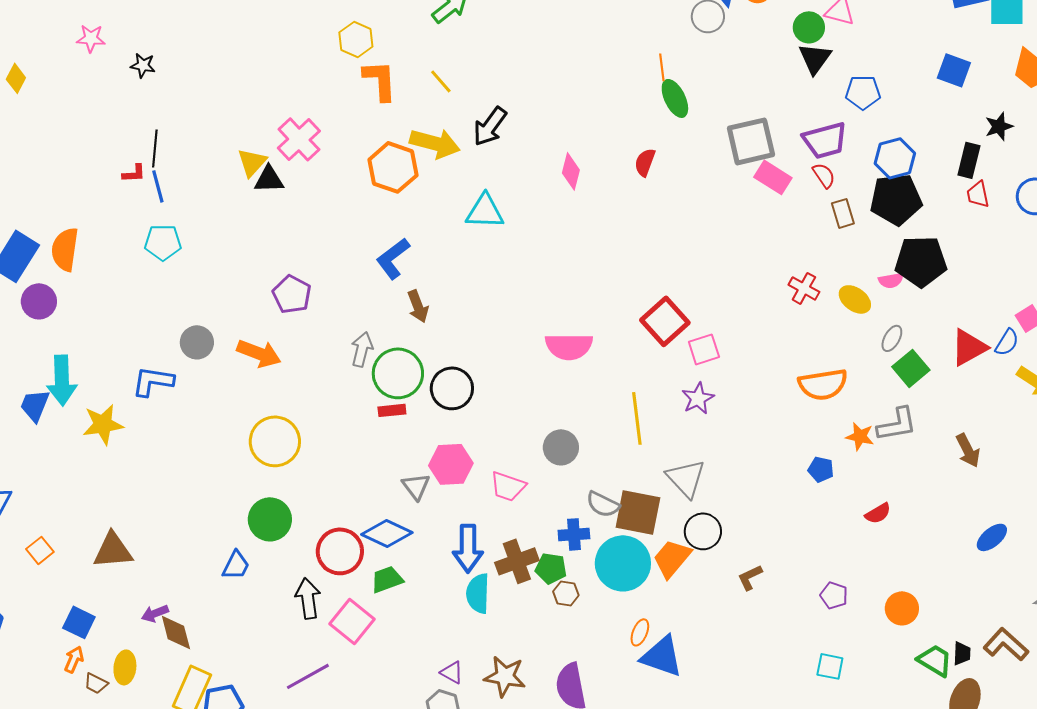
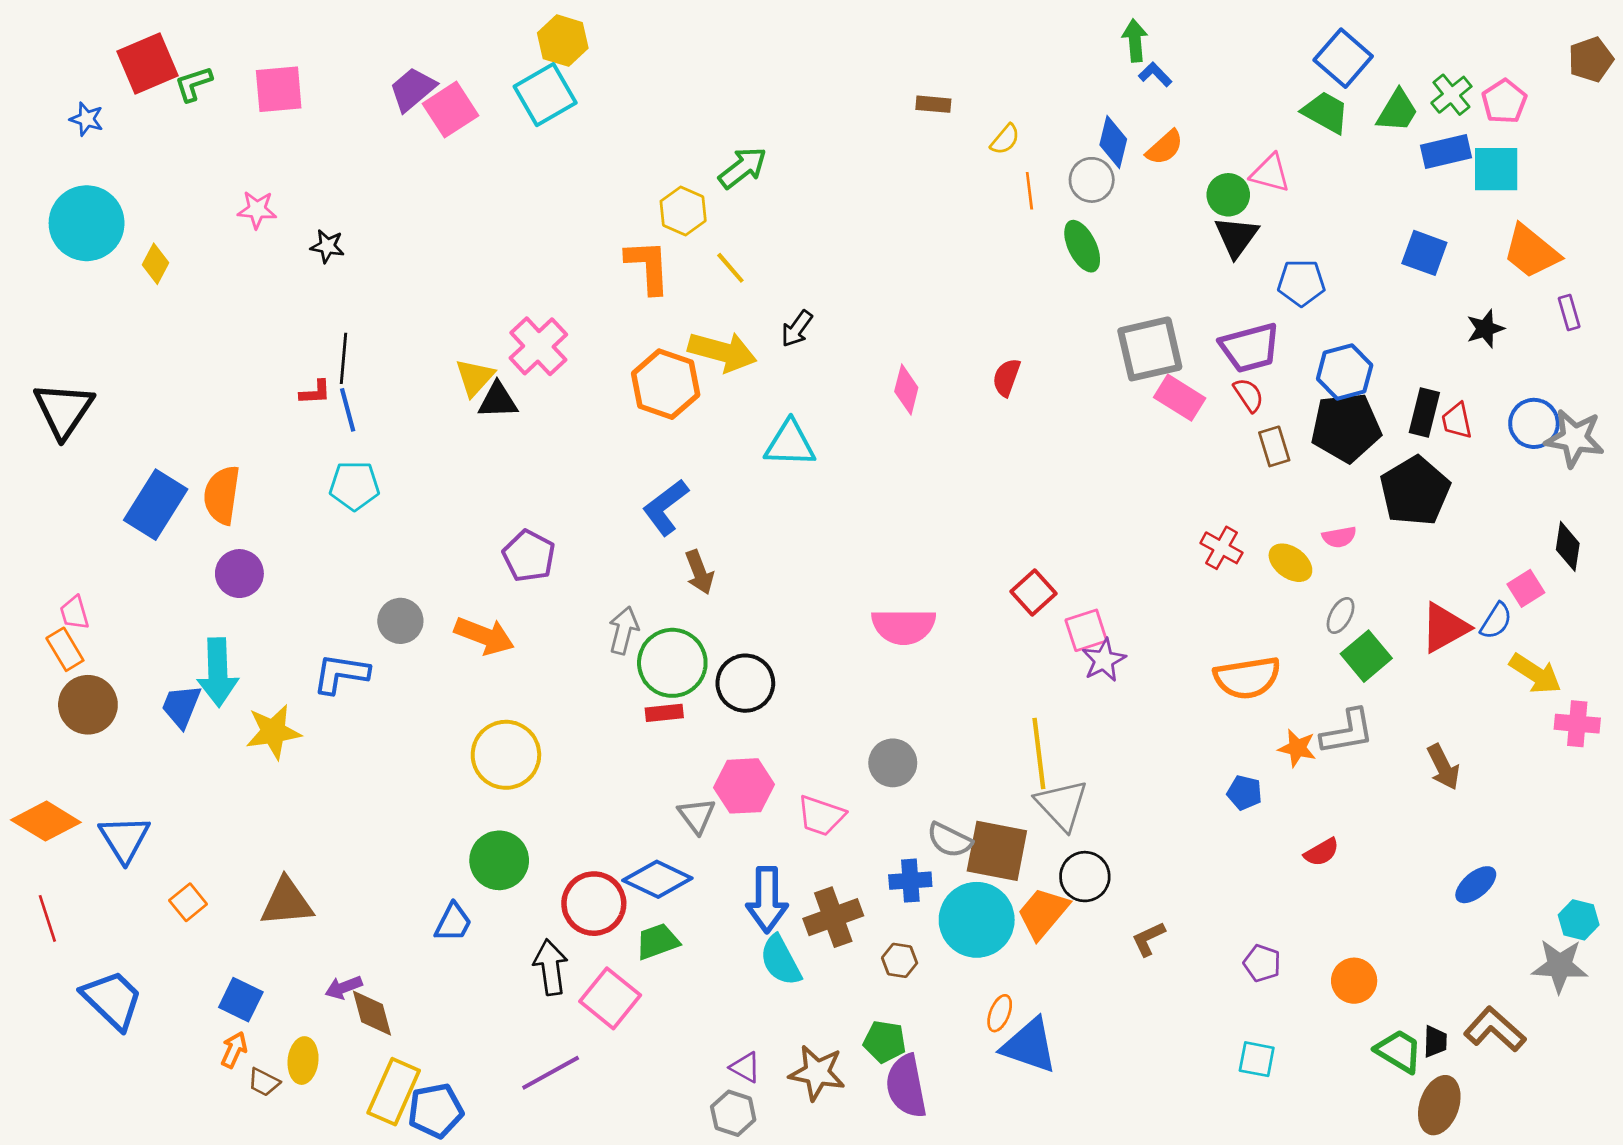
yellow hexagon: (356, 39) -> (683, 211), moved
orange line: (662, 67) -> (1029, 191), moved
green ellipse: (675, 98) -> (1082, 246), moved
black arrow: (490, 126) -> (797, 329), size x0.7
black rectangle: (969, 160) -> (1424, 413), moved
black pentagon: (921, 261) -> (1415, 491), moved, turned -30
purple circle: (39, 301) -> (239, 574), moved
red square: (665, 321) -> (1033, 592), size x0.7
purple star: (698, 398) -> (1104, 660), moved
yellow line: (637, 418) -> (1039, 753), moved
green pentagon: (551, 568) -> (885, 1042), moved
cyan semicircle: (478, 593) -> (781, 960), turned -30

